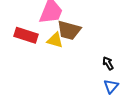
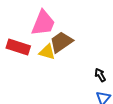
brown trapezoid: (69, 30) -> (61, 42), turned 130

